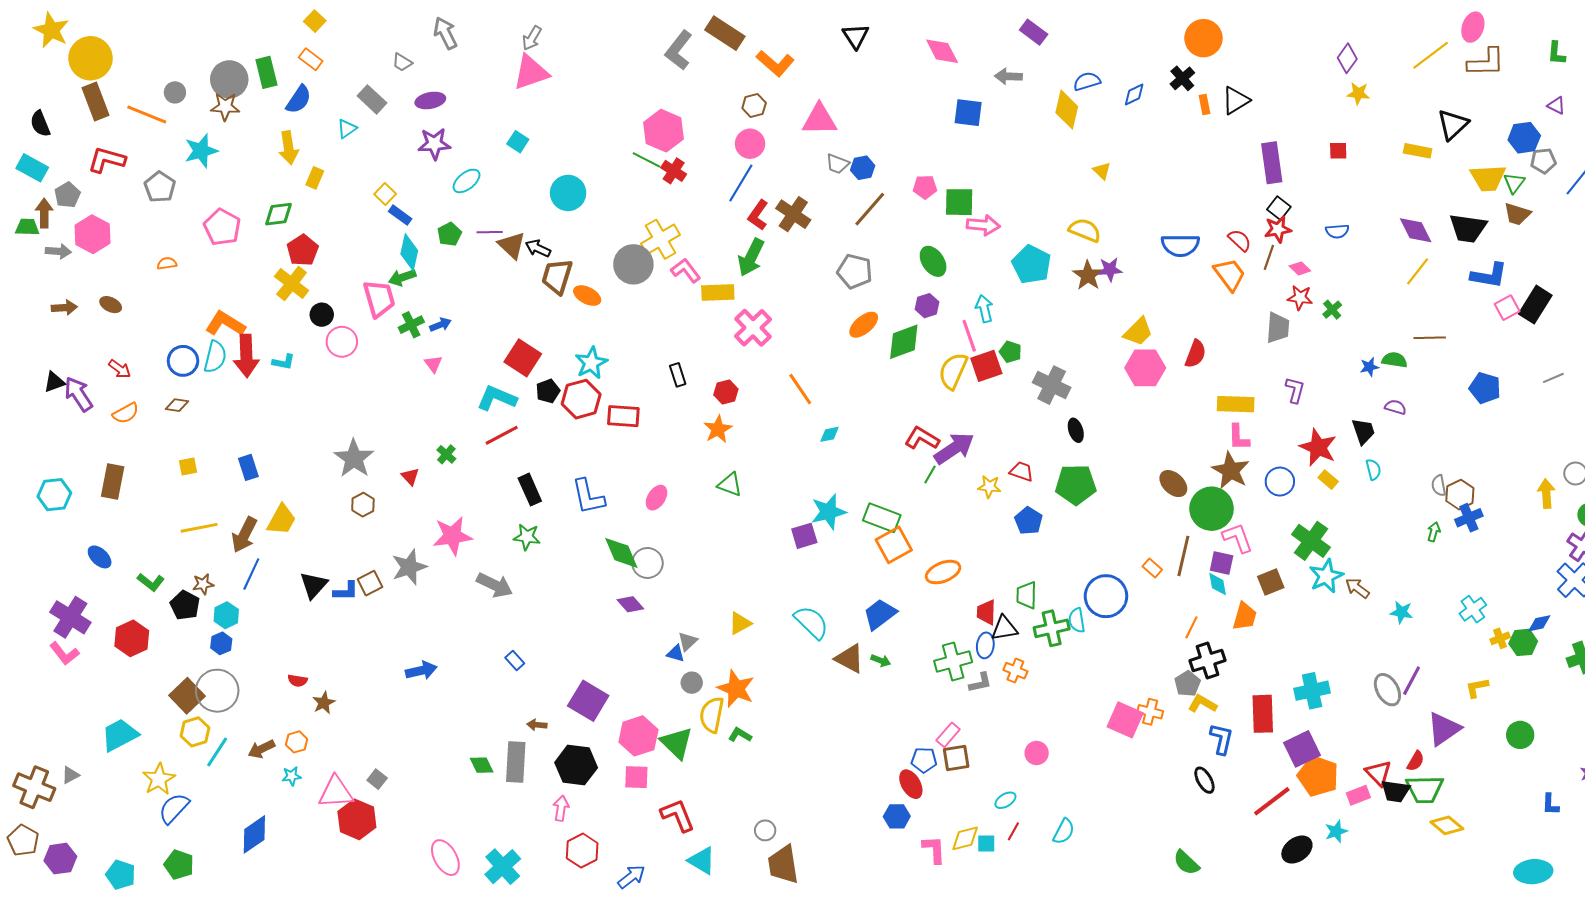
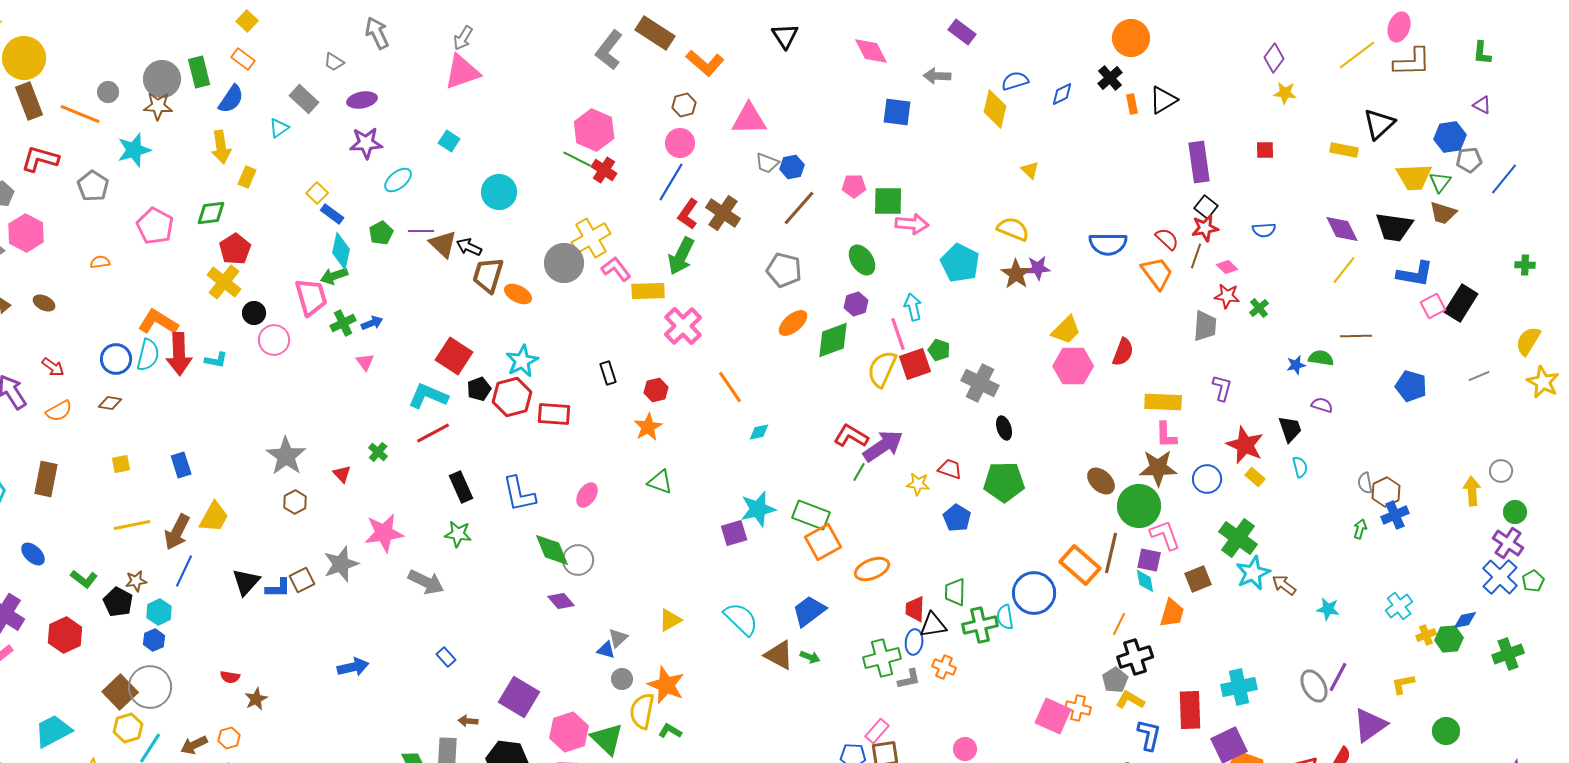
brown star: (1231, 470) -> (1158, 468), turned -30
orange rectangle: (1152, 568) -> (1080, 565), size x2.0

